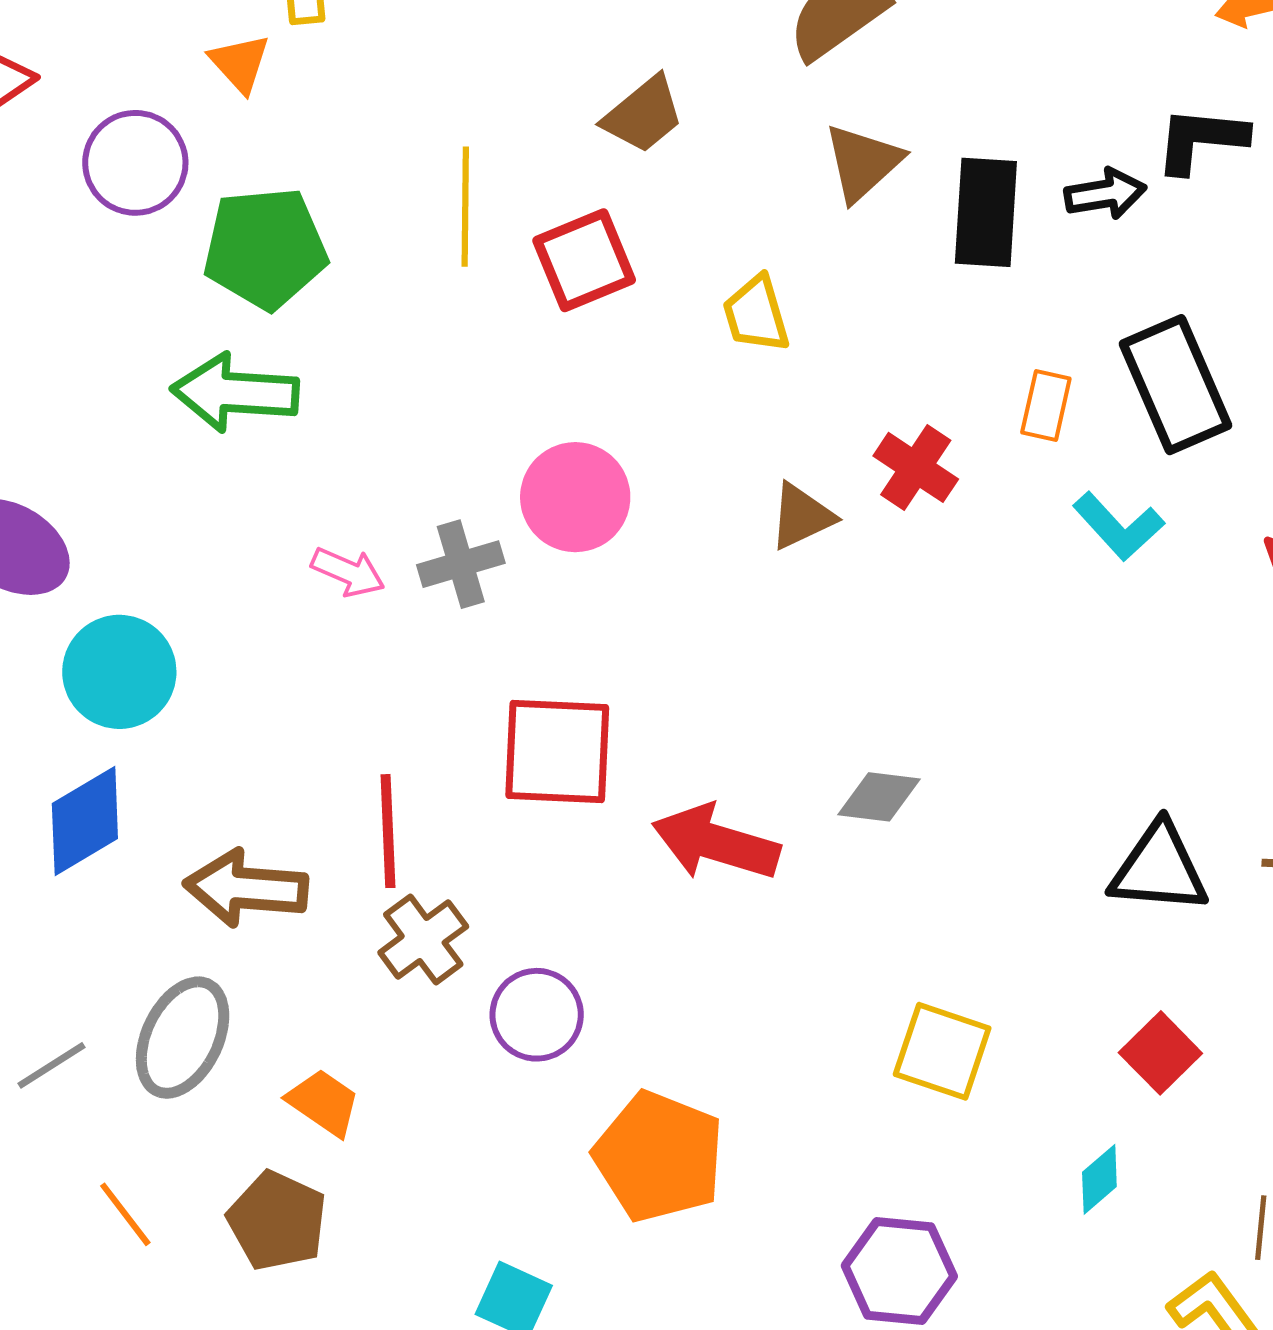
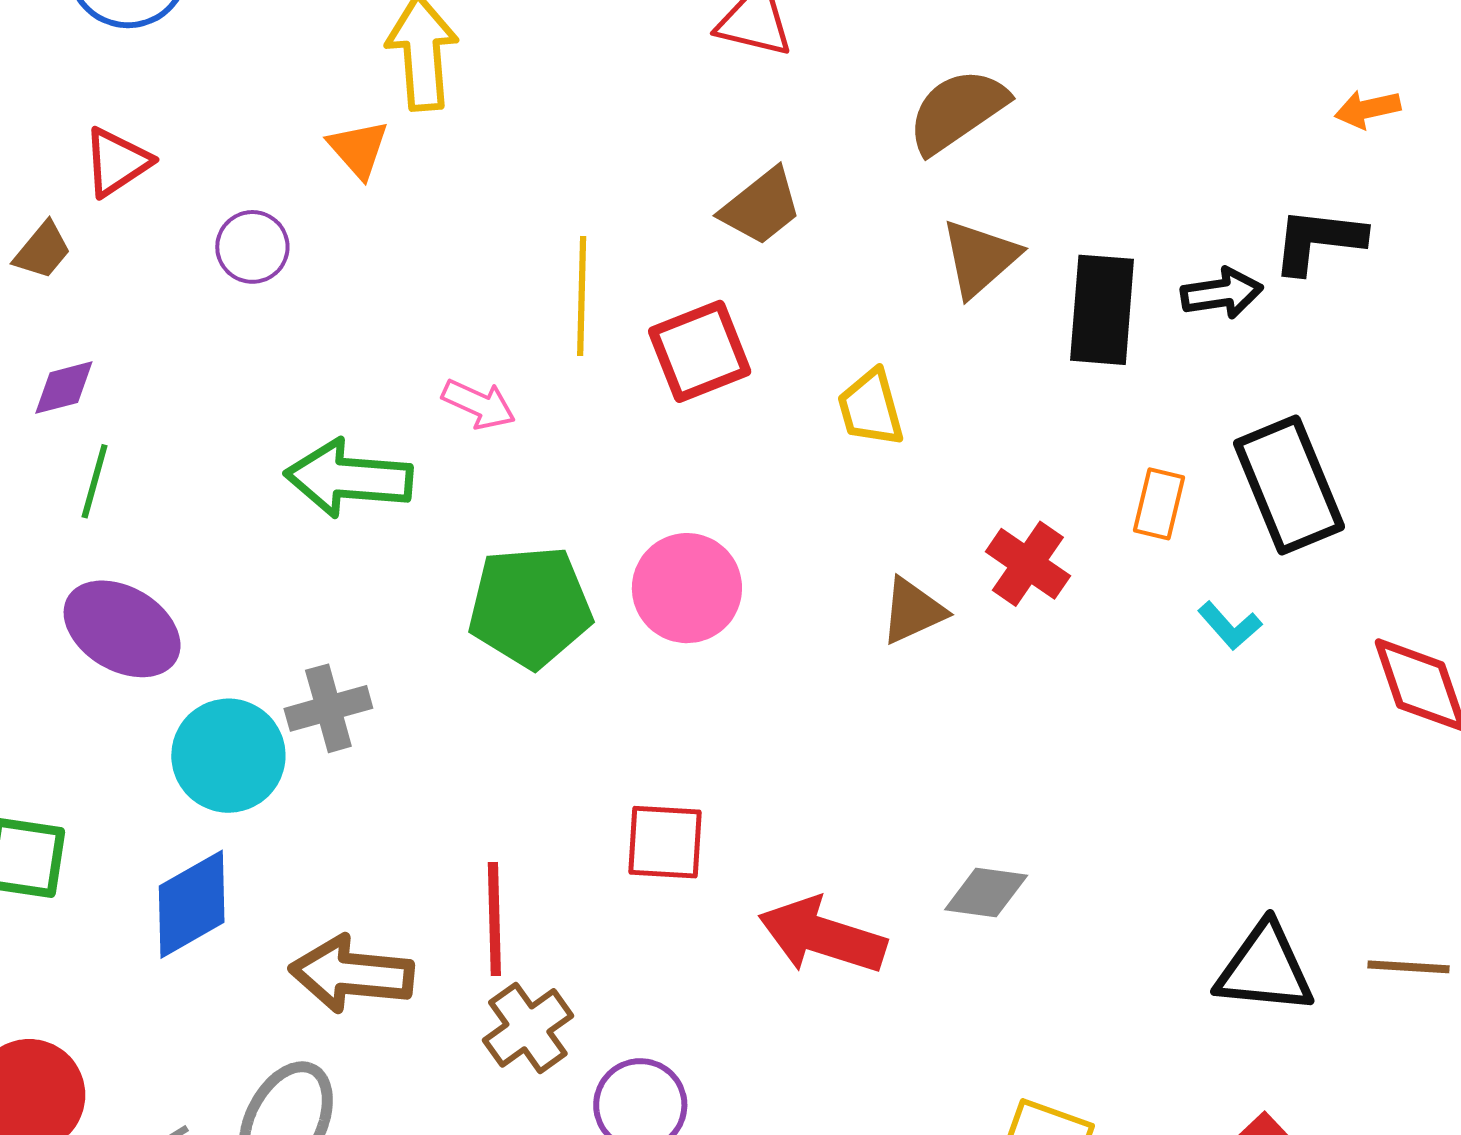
purple circle: (135, 163) -> (252, 247), size x0.7
green pentagon: (265, 248) -> (530, 607), moved
cyan L-shape: (1118, 526) -> (1230, 626), size x0.7
gray cross: (461, 564) -> (328, 708), moved
pink arrow: (348, 572) -> (479, 404), moved
red square: (557, 752) -> (665, 842), size x0.7

